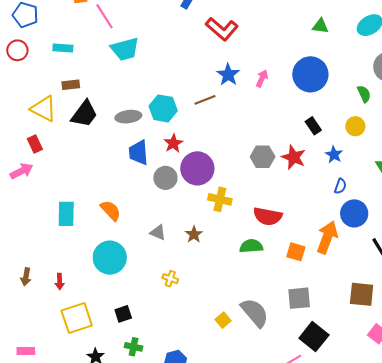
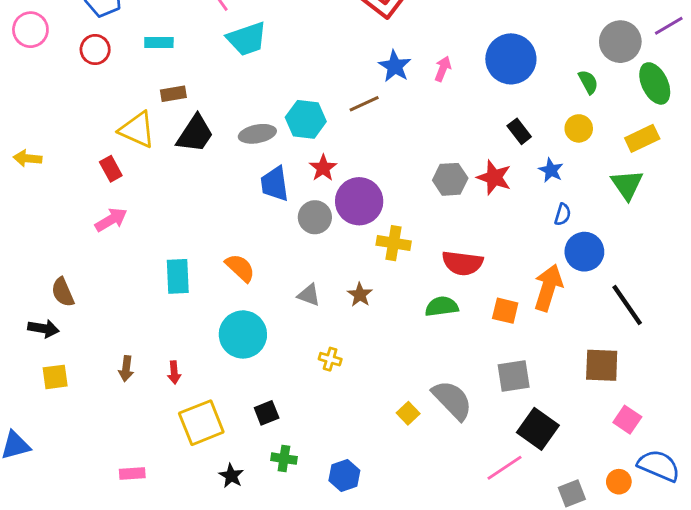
red rectangle: (35, 144) -> (111, 169), moved

